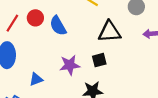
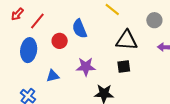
red circle: (35, 18) -> (60, 41), moved
black square: (99, 60) -> (124, 66), moved

